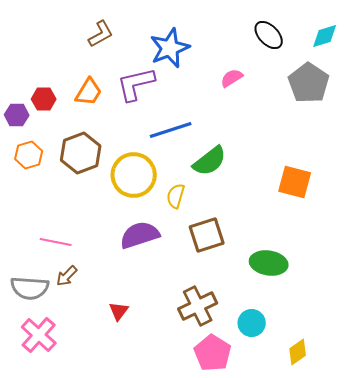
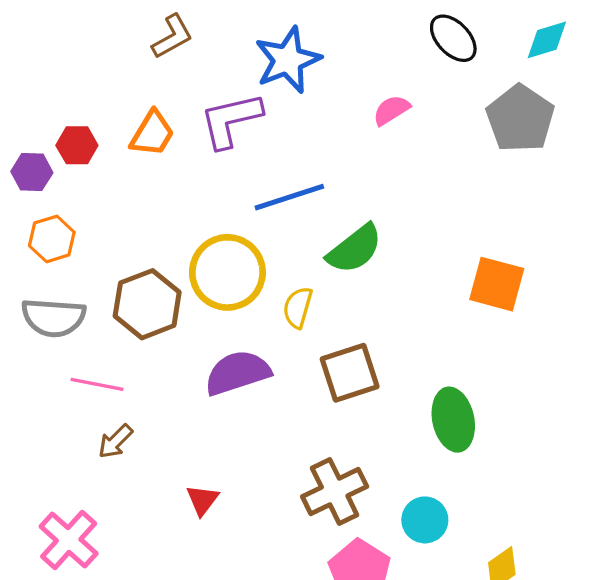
brown hexagon: (81, 153) -> (147, 304), moved
green ellipse: (269, 263) -> (453, 420), turned 69
gray semicircle: (30, 288) -> (54, 318), moved

